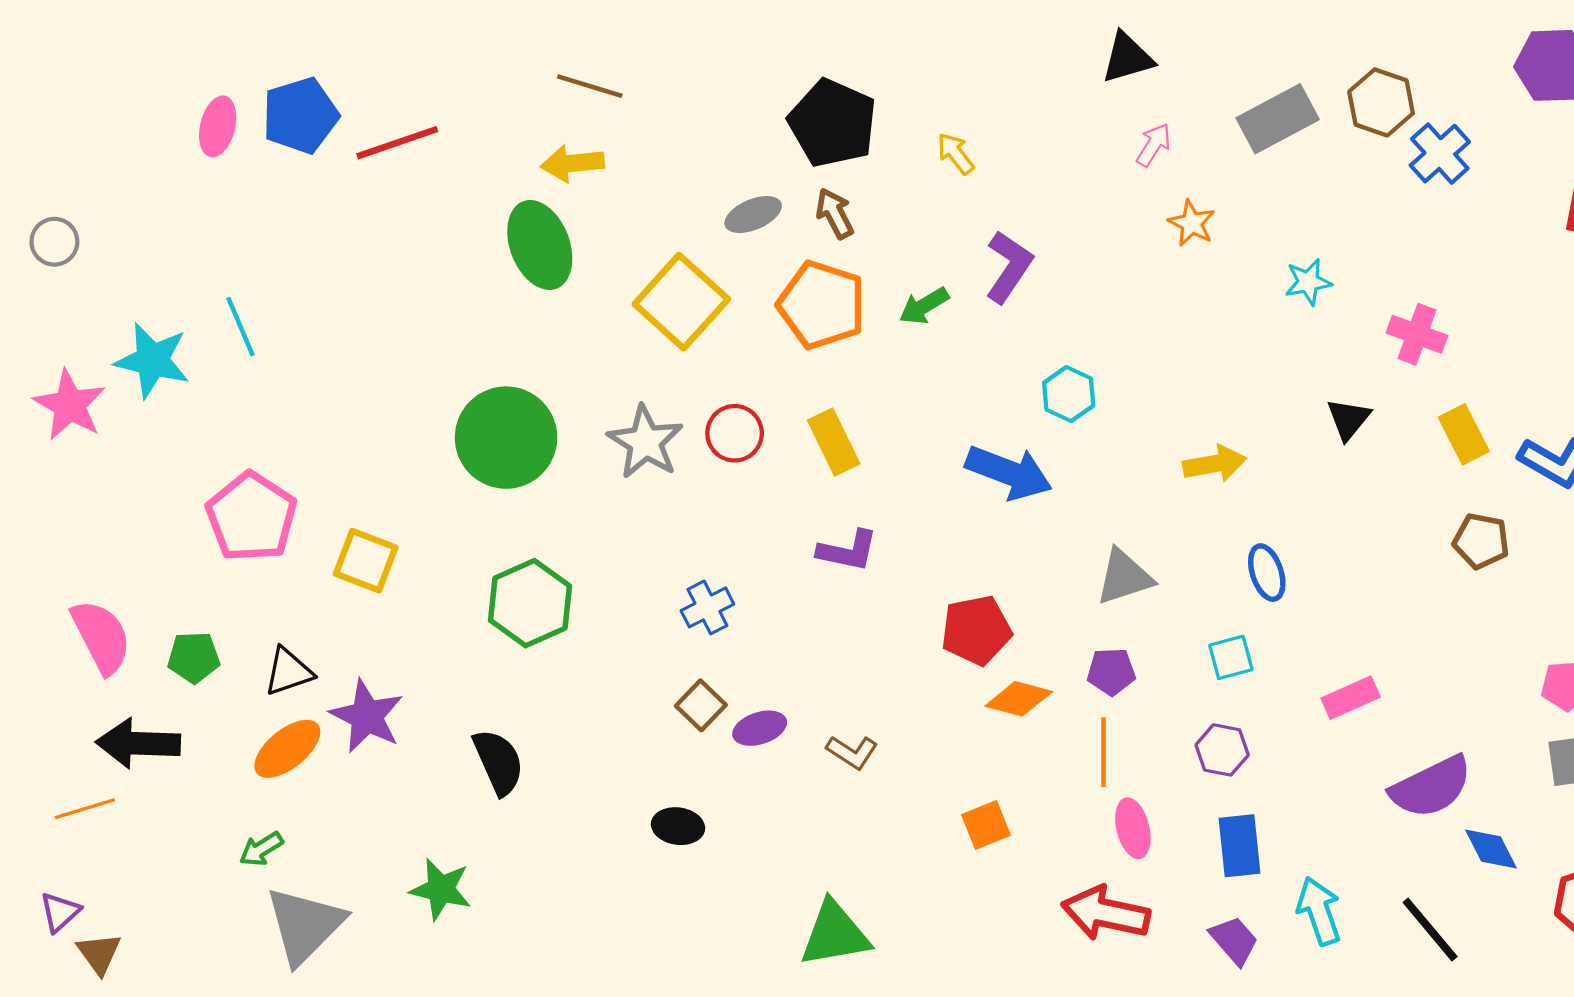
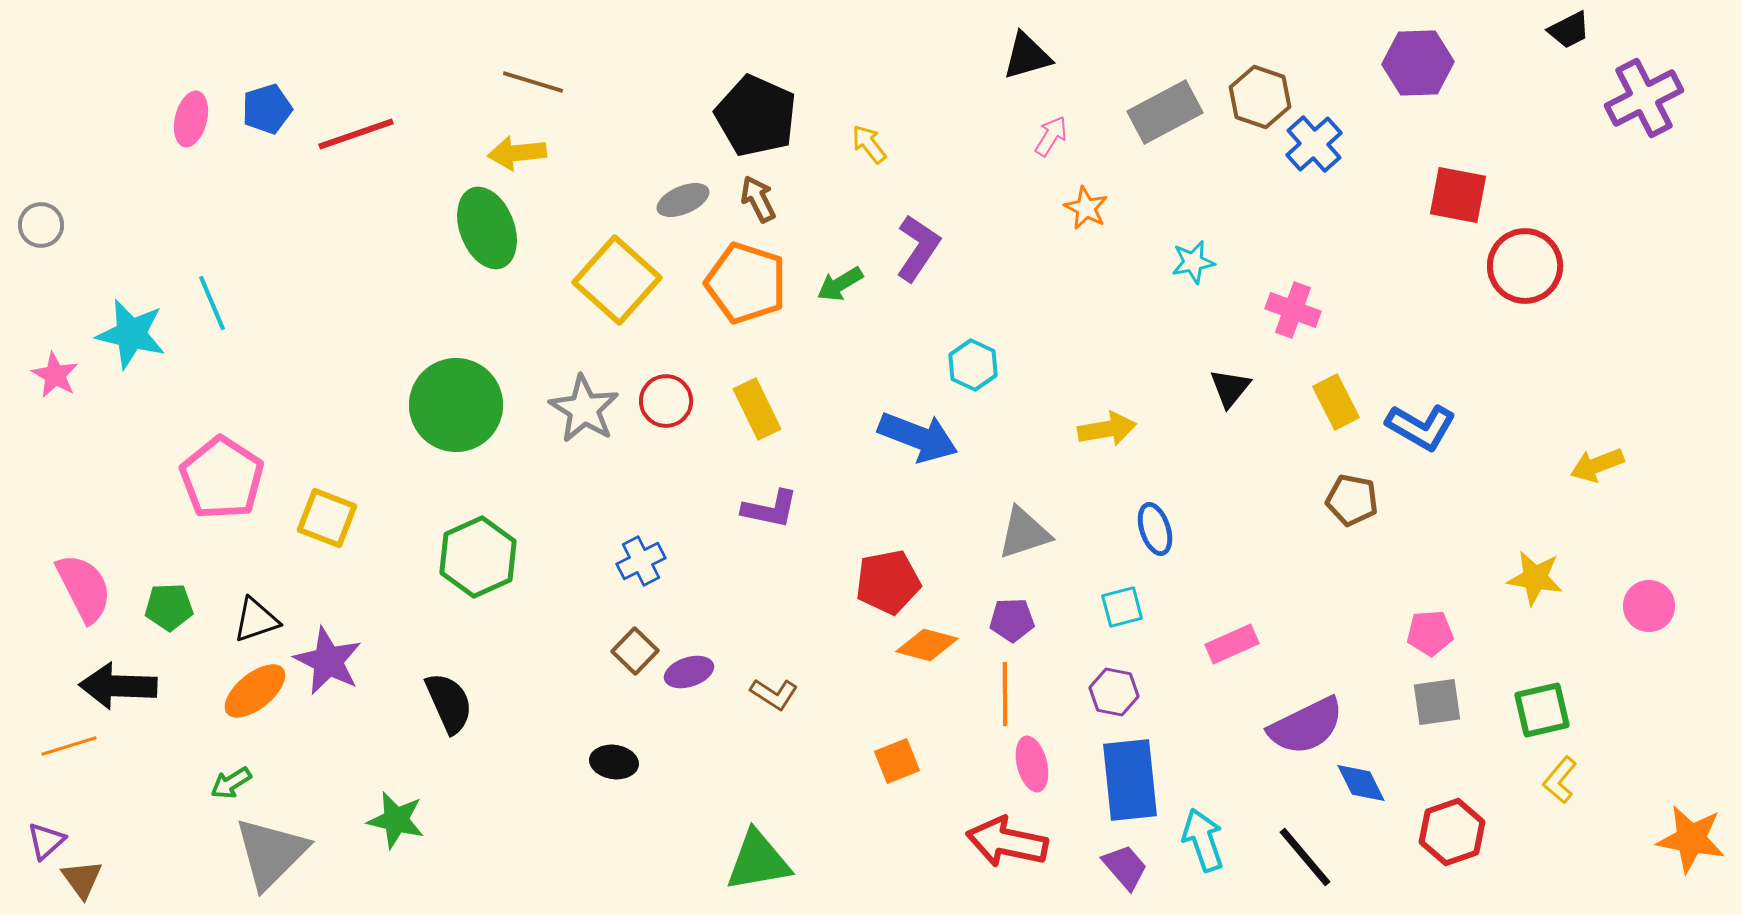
blue pentagon: (300, 115) -> (267, 109), size x0.7
pink star: (70, 405) -> (55, 375), size x0.7
blue rectangle: (1240, 846) -> (1130, 780), size x1.4

